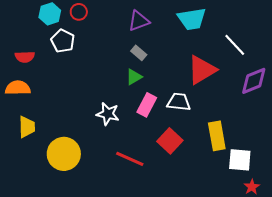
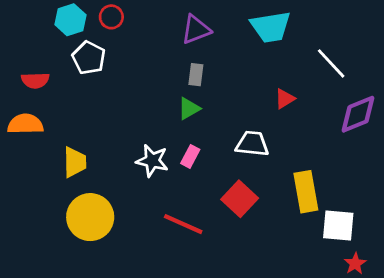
gray rectangle: (139, 53) -> (196, 75), turned 56
red triangle: (202, 70) -> (285, 99), size x0.5
pink rectangle: (147, 105) -> (190, 156), moved, size x0.7
yellow trapezoid: (27, 127) -> (75, 162), moved

